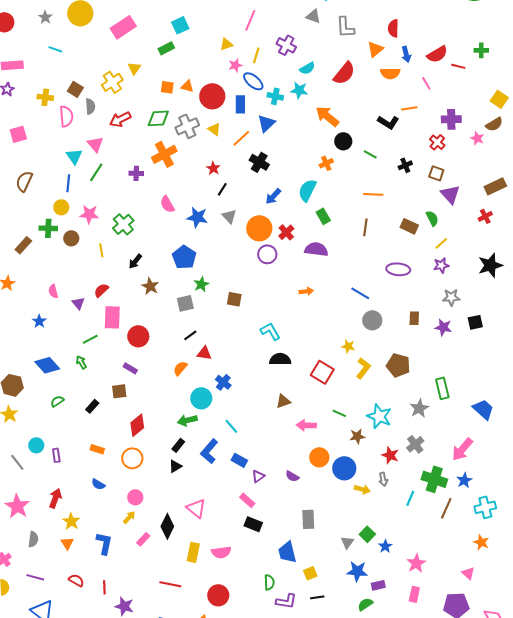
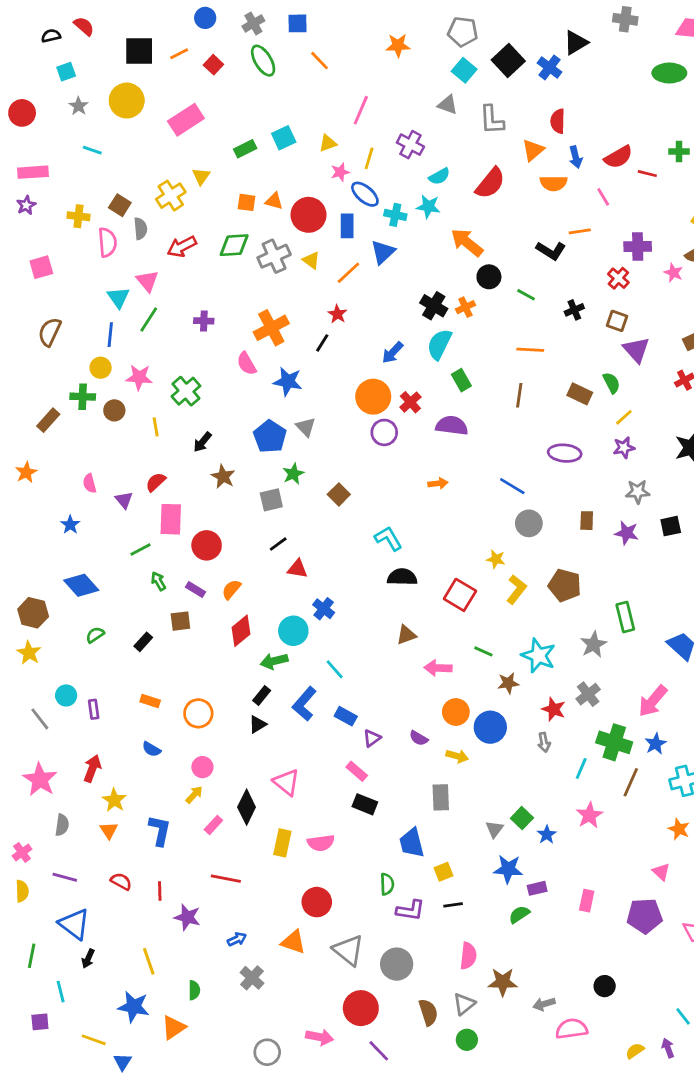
cyan square: (180, 25) -> (284, 138), moved
orange cross: (164, 154) -> (271, 328), moved
black cross: (259, 162) -> (434, 306), moved
red star: (213, 168) -> (337, 314), moved
gray triangle: (229, 216) -> (306, 427), moved
brown square: (234, 299) -> (339, 494), turned 35
green arrow: (81, 362) -> (158, 581), moved
orange semicircle: (180, 368) -> (231, 589), moved
red diamond: (137, 425) -> (241, 631), moved
yellow arrow: (362, 489) -> (457, 756), moved
pink star: (416, 563) -> (589, 815), moved
red line: (170, 584) -> (226, 879), moved

